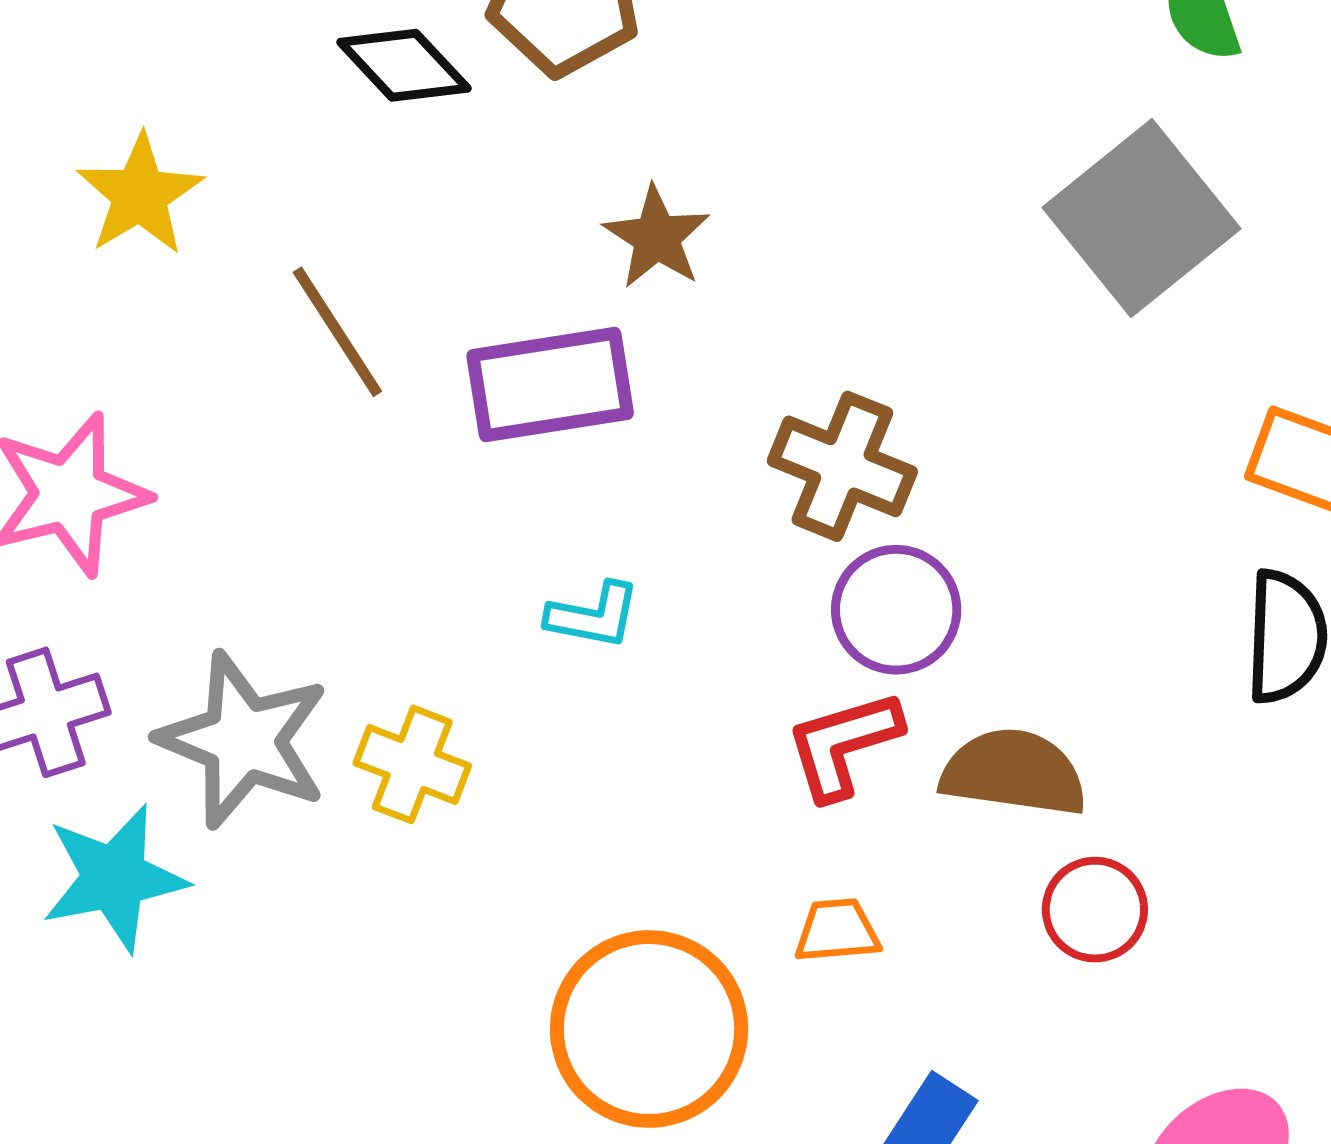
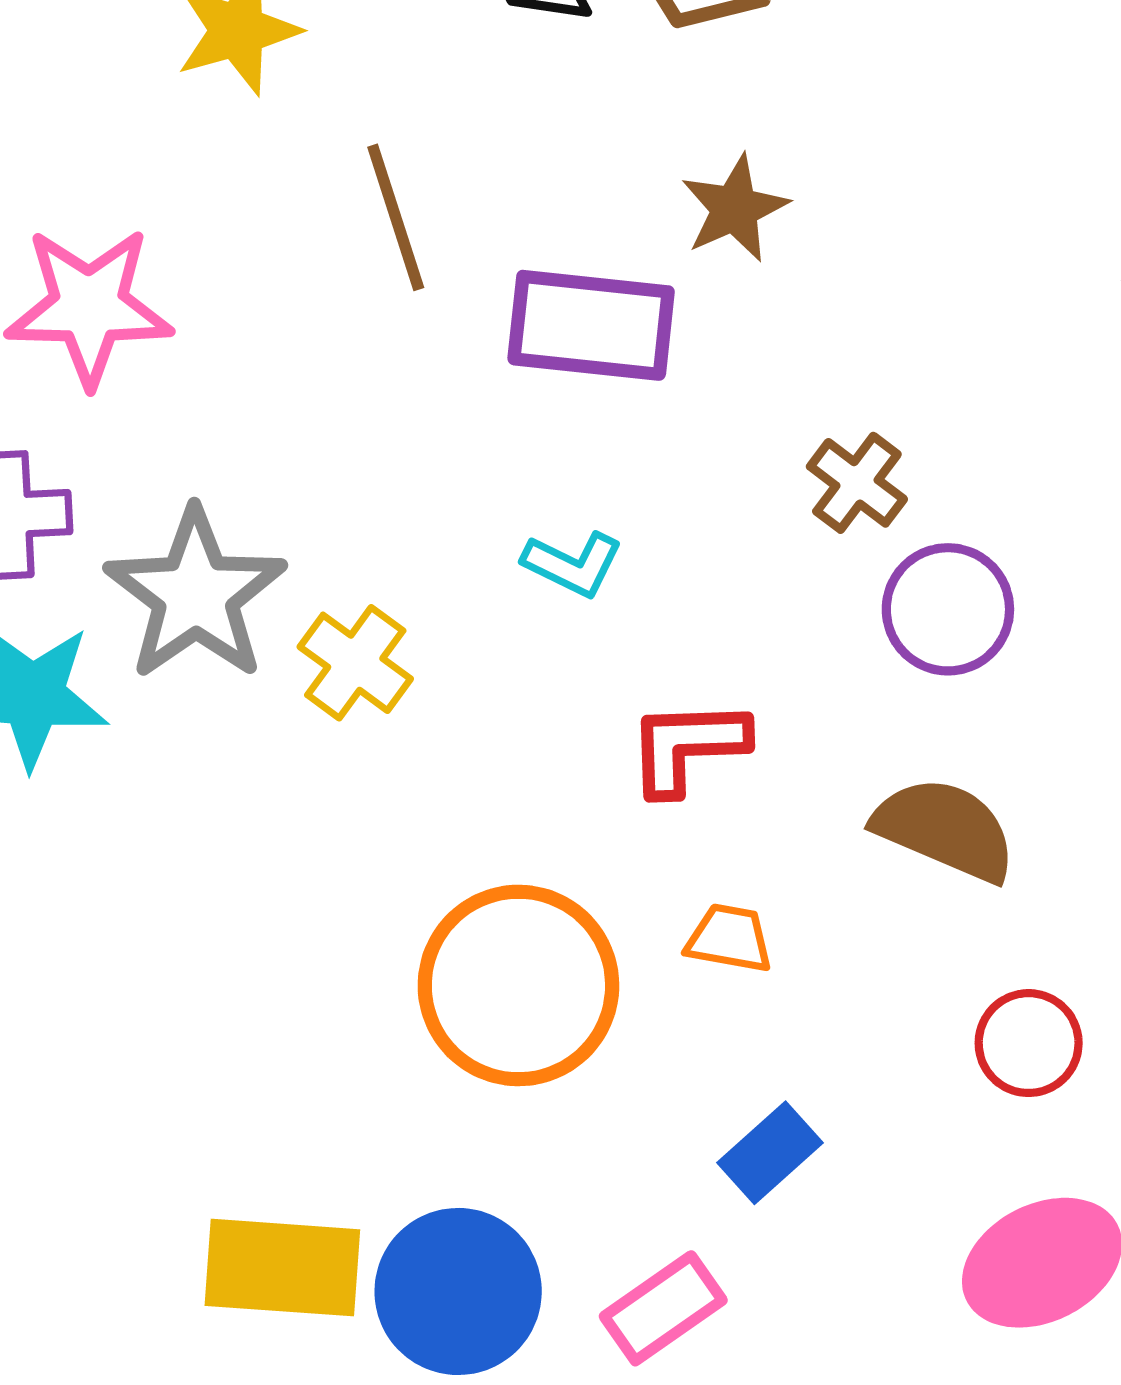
brown cross: (842, 466) -> (857, 483), size x0.7
purple circle: (896, 610) -> (948, 609), moved
red L-shape: (843, 744) -> (687, 746), moved
red circle: (1095, 910) -> (1029, 1043), moved

